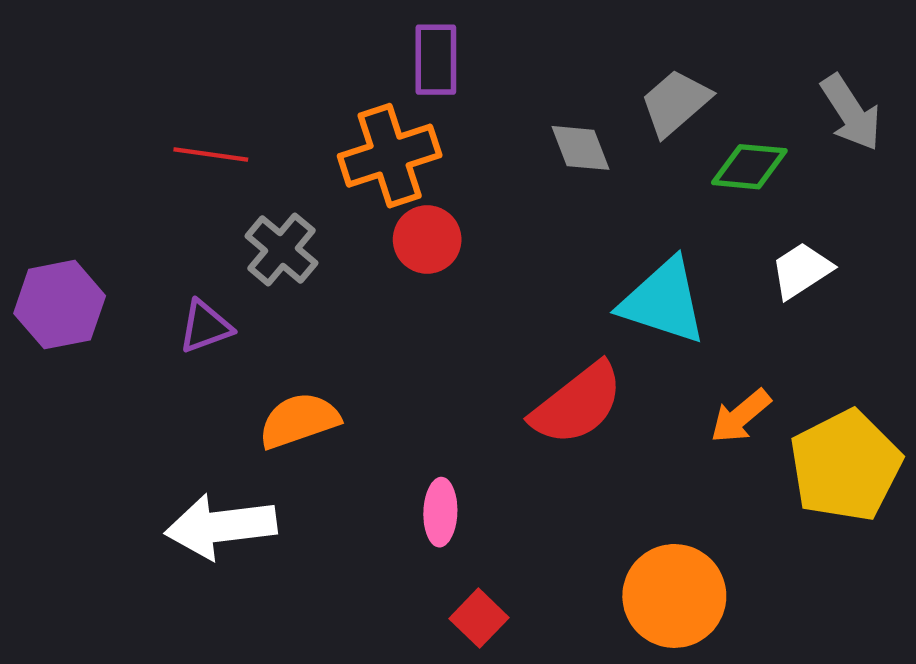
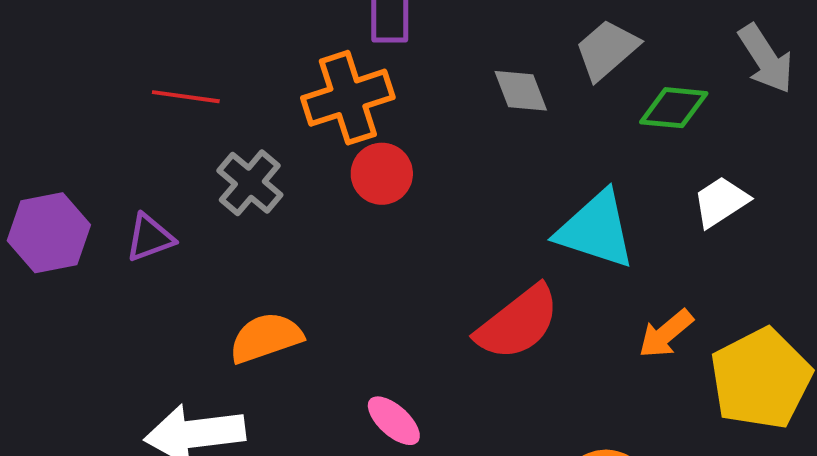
purple triangle: (205, 327) -> (150, 238), moved
pink ellipse: (440, 512) -> (394, 421), turned -50

